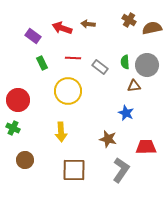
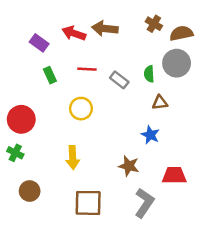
brown arrow: (88, 24) -> (105, 28), size x1.5
gray circle: (147, 65) -> (177, 63), moved
yellow circle: (68, 91) -> (81, 109), size x0.7

